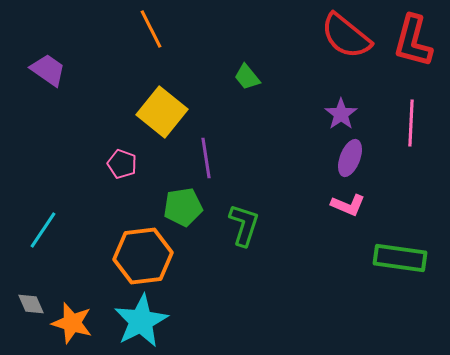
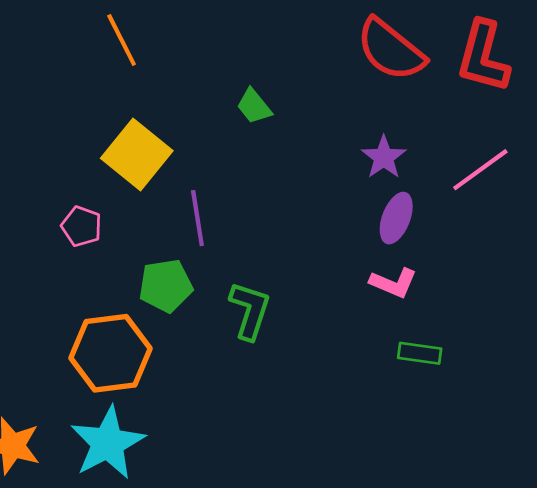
pink line: (411, 123) -> (480, 170), turned 51
green rectangle: (400, 258) -> (420, 353), moved, size x0.6

